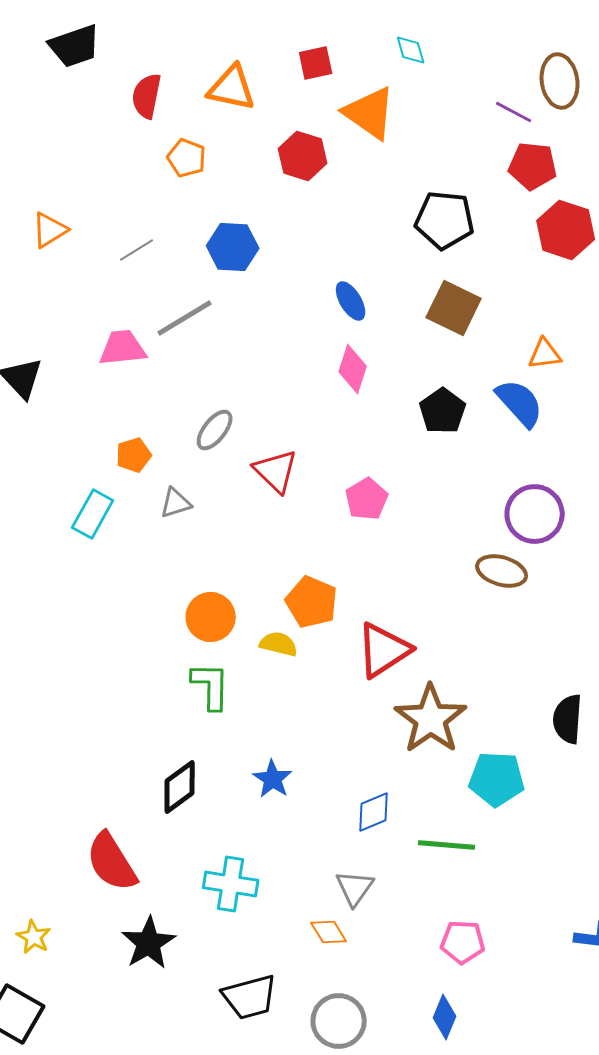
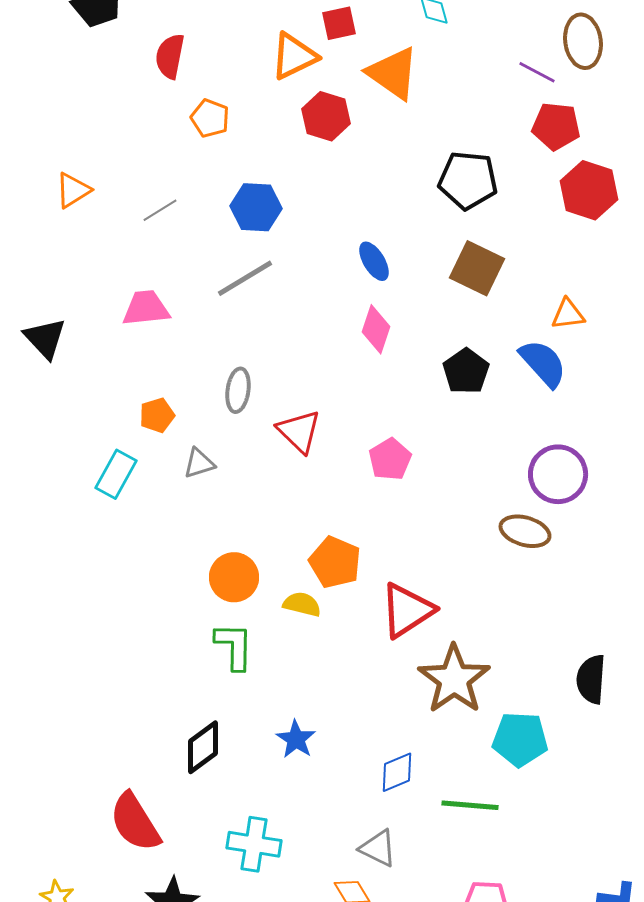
orange triangle: (232, 88) -> (294, 56), moved, turned -38
gray line: (185, 318) -> (245, 278), moved
gray ellipse: (215, 430) -> (238, 390), turned -30
gray triangle: (355, 888) -> (378, 848), turned -39

